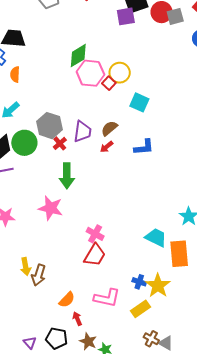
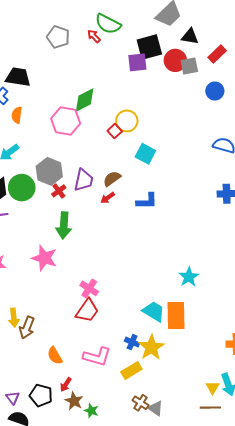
pink hexagon: (90, 73) -> (66, 121), moved
cyan trapezoid: (156, 237) -> (154, 311), moved
orange semicircle: (67, 300) -> (55, 356), turned 102
red arrow: (77, 319) -> (66, 385), moved, turned -128

